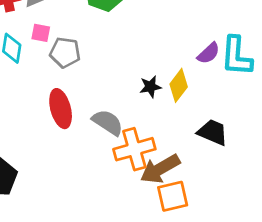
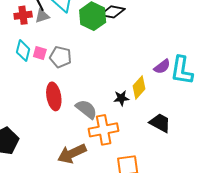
pink square: (41, 33) -> (40, 53), moved
black star: (150, 87) -> (121, 98), moved
brown arrow: (160, 169) -> (72, 154), moved

